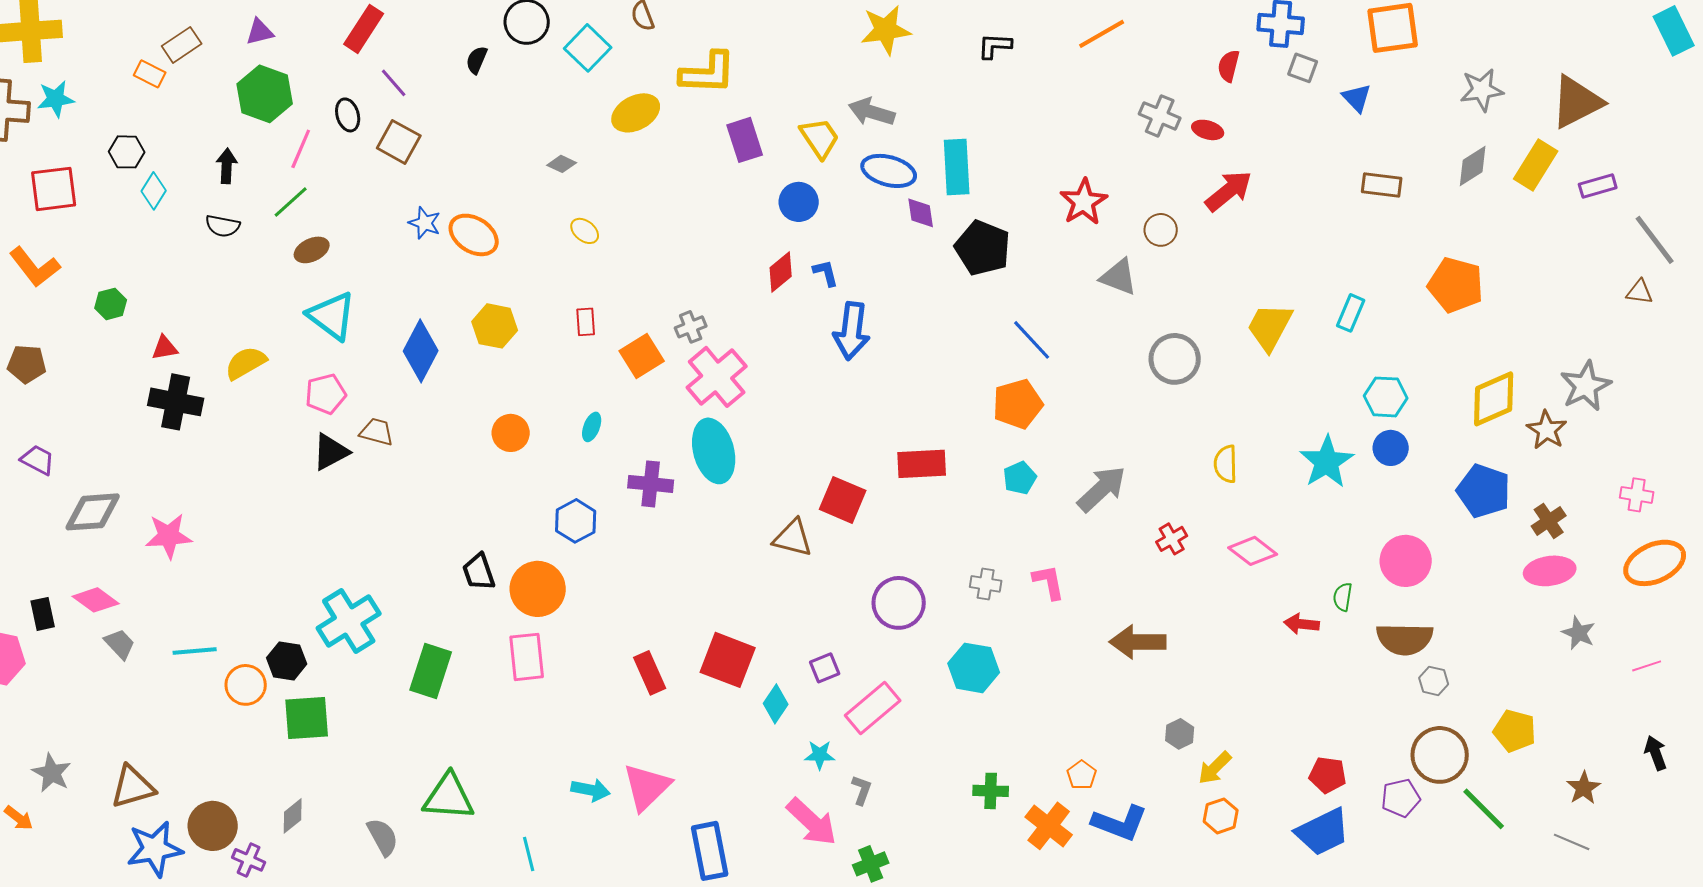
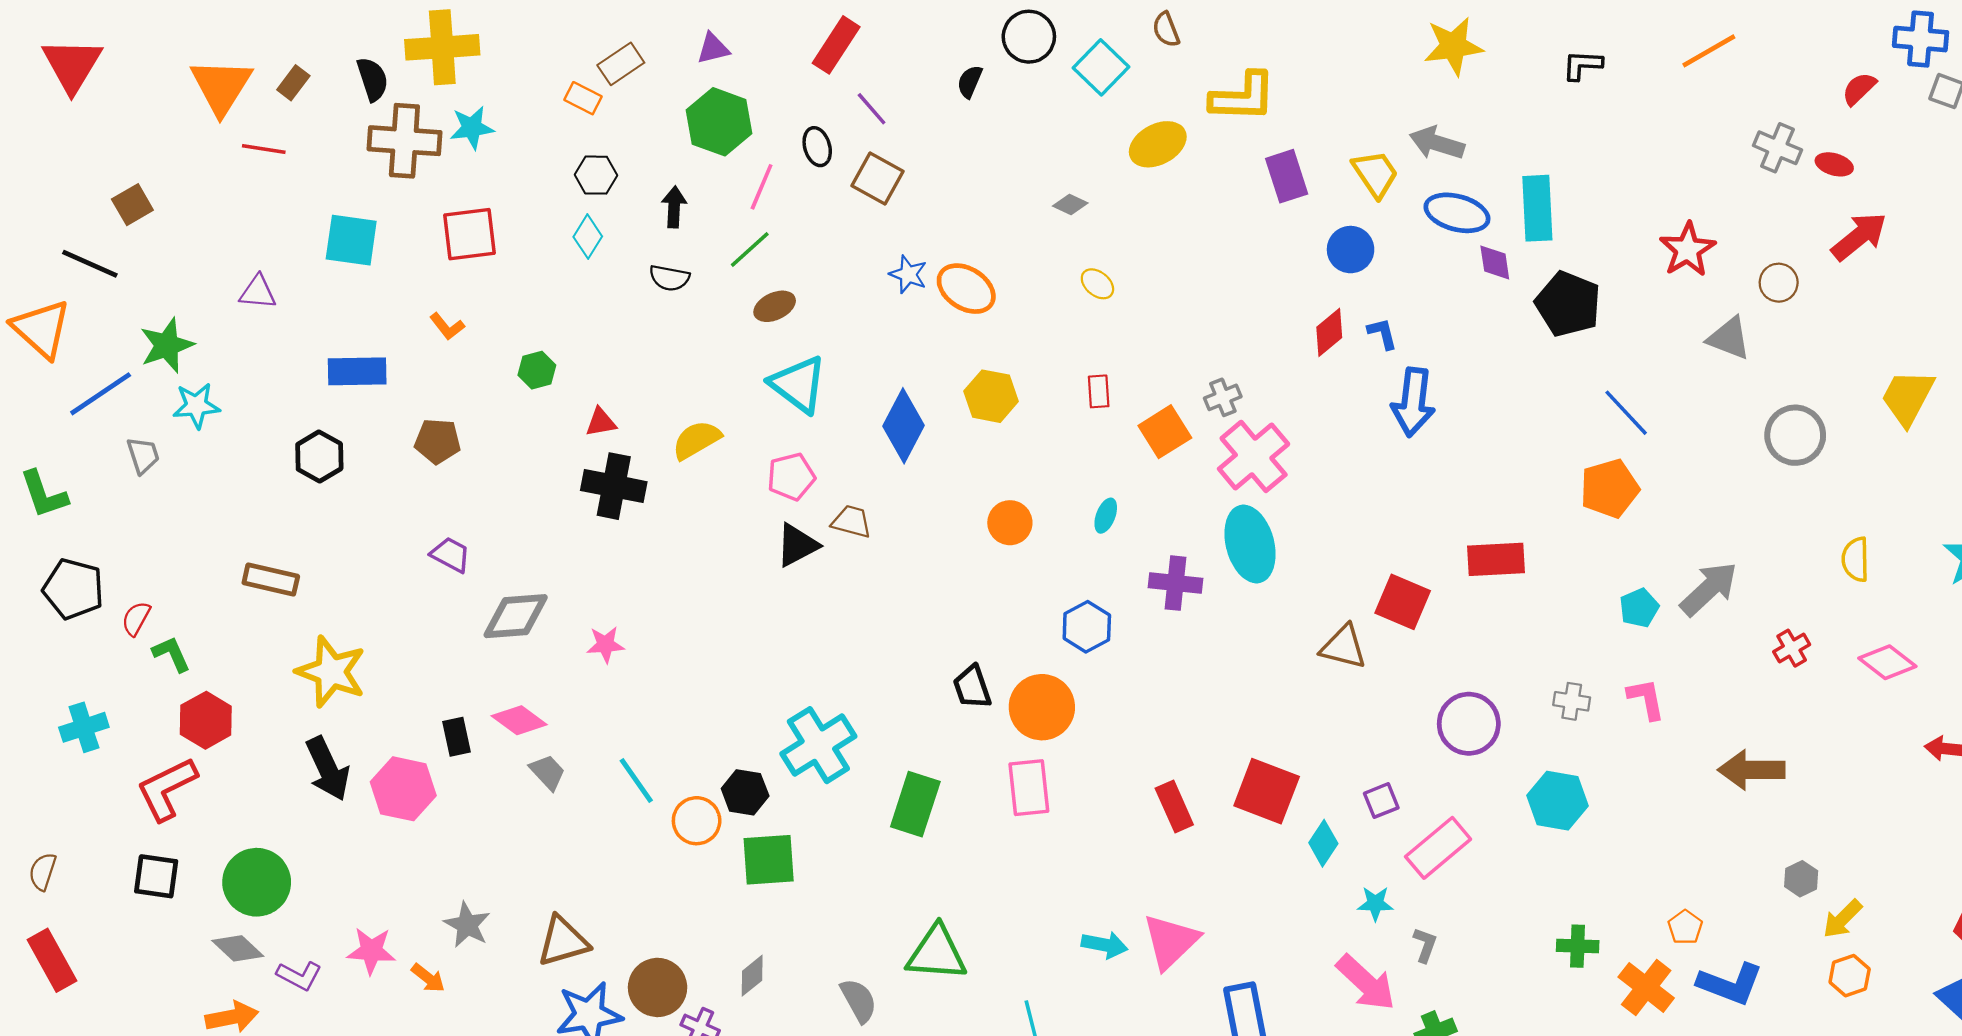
red semicircle: (1229, 66) -> (1859, 89), turned 32
black hexagon: (127, 152) -> (596, 175), moved
orange L-shape: (35, 267) -> (447, 326), size x0.6
cyan pentagon: (1020, 478) -> (1639, 608), moved
pink star: (169, 536) -> (605, 645), size x0.7
cyan line: (195, 651) -> (636, 781), turned 60

